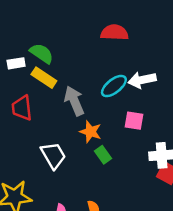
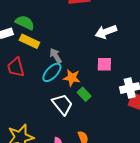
cyan ellipse: (114, 86) -> (52, 72), moved
gray arrow: (74, 101) -> (56, 56), size x0.7
white trapezoid: (53, 155) -> (62, 104), moved

